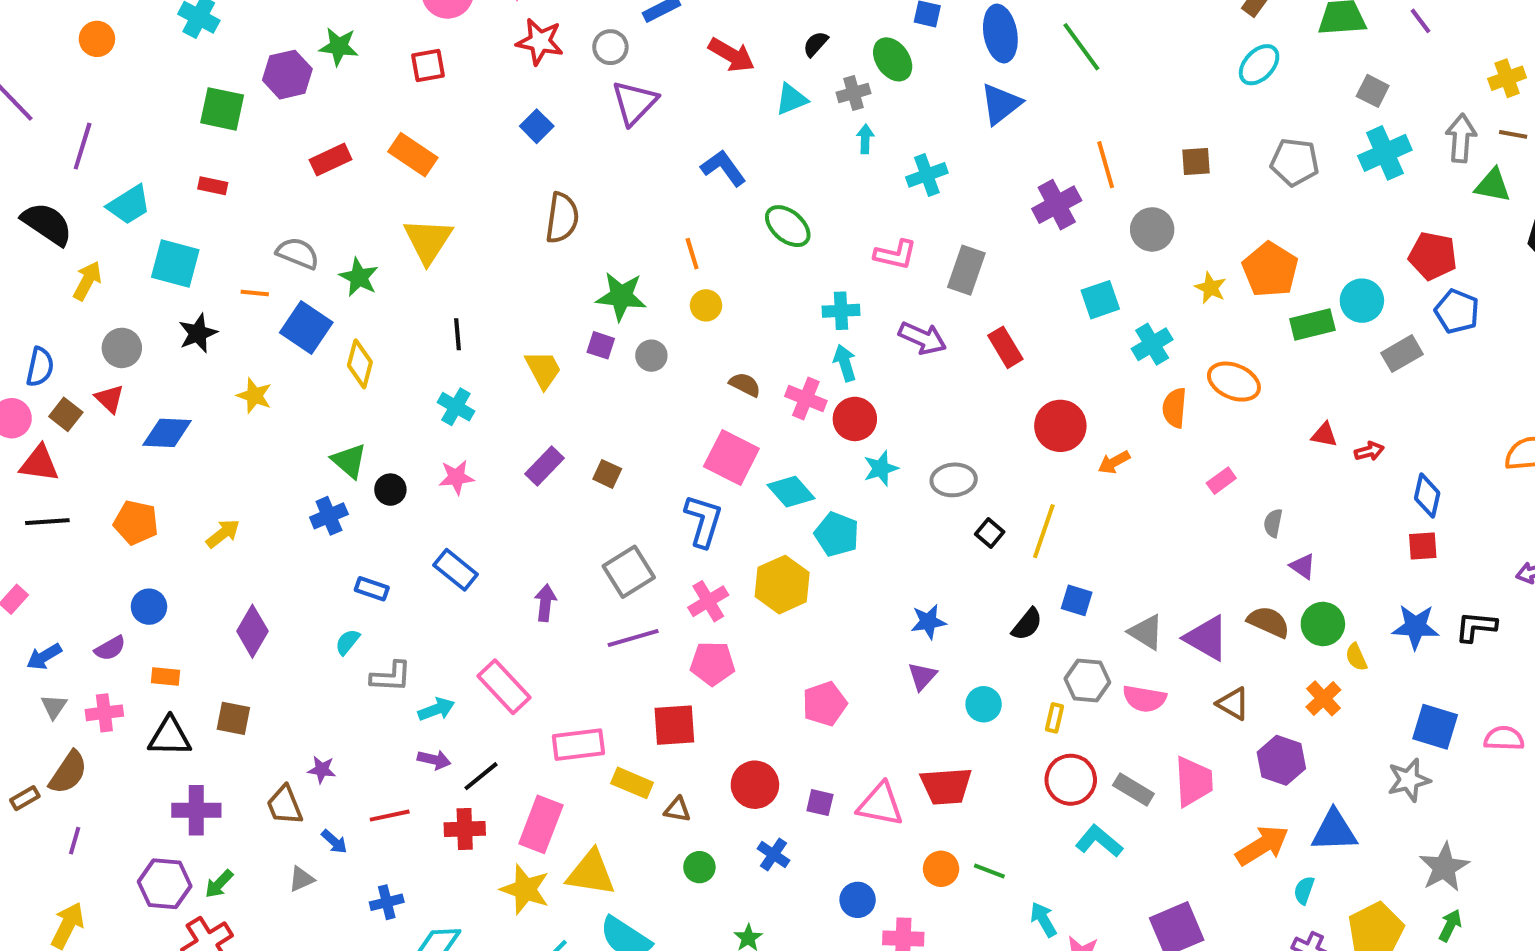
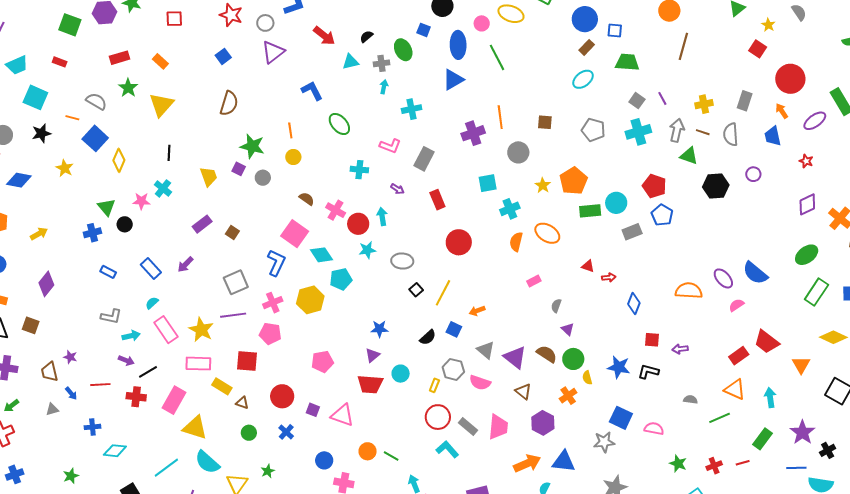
purple line: (1421, 21) -> (662, 98), moved
orange rectangle: (413, 155) -> (160, 61), size x0.7
green star: (359, 277) -> (128, 88), moved
purple arrow: (922, 338) -> (397, 189), size x0.6
cyan arrow: (845, 363) -> (382, 216), moved
orange arrow: (1114, 462) -> (477, 311), moved
pink star: (456, 477) -> (141, 201), moved
cyan pentagon: (837, 534) -> (341, 279), turned 30
red square: (1423, 546) -> (652, 340), moved
purple arrow: (545, 603) -> (185, 264), moved, turned -150
cyan semicircle: (347, 642) -> (152, 303), moved
red trapezoid: (946, 786) -> (370, 384), moved
yellow star: (525, 889) -> (201, 330), moved

